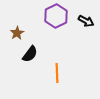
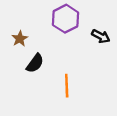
black arrow: (86, 21) -> (101, 36), moved

